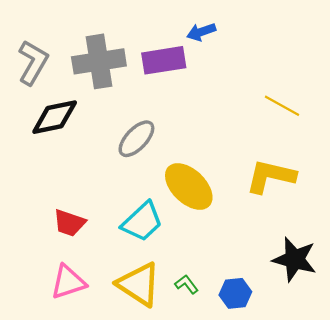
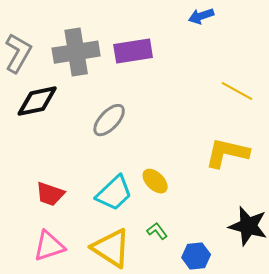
blue arrow: (201, 32) -> (201, 16), moved
yellow ellipse: (189, 186) -> (155, 181), moved, size x0.6
green L-shape: (187, 284) -> (157, 231), moved

